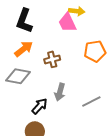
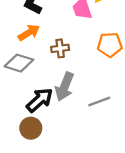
gray arrow: (60, 92) -> (65, 87), size x1.4
black arrow: (40, 106) -> (40, 100), size x1.4

